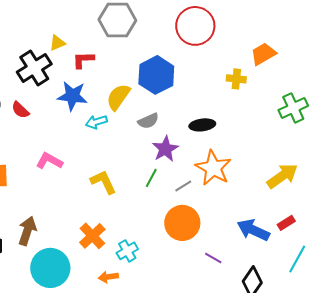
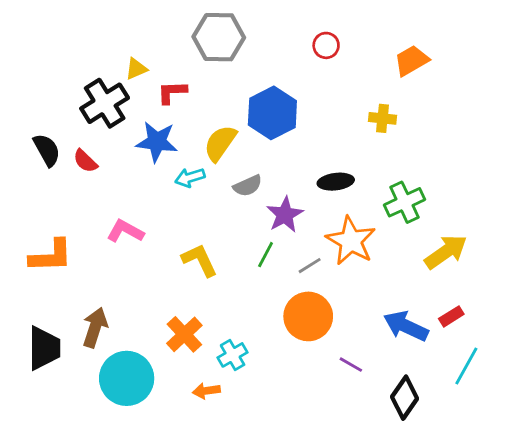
red circle: (195, 26) -> (326, 45), size x0.5
orange trapezoid: (263, 54) -> (411, 61), moved
green cross: (293, 108) -> (405, 202), moved
gray semicircle: (148, 121) -> (248, 186), moved

